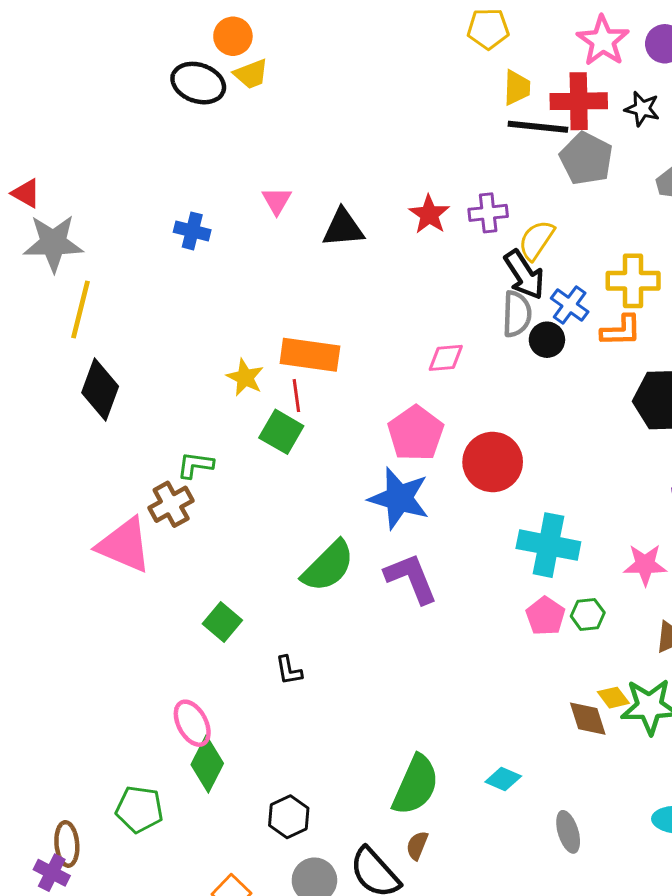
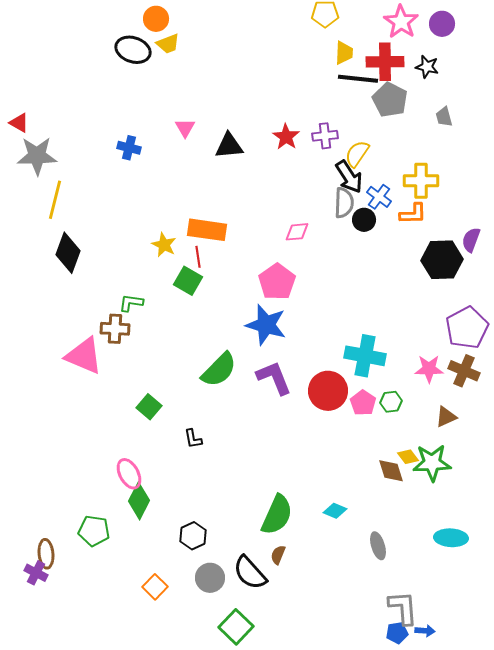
red circle: (493, 462) -> (328, 391), moved
brown cross: (171, 504) -> (115, 329), turned 32

